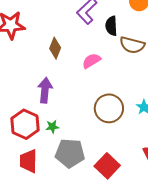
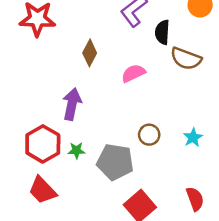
brown circle: (109, 108) -> (149, 135), size x0.6
gray pentagon: (70, 153) -> (115, 162), moved
red trapezoid: (28, 161) -> (42, 190), turned -50

